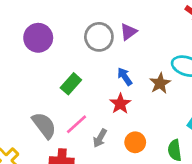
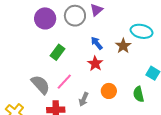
purple circle: (38, 38) -> (45, 18), moved
gray arrow: (100, 138) -> (84, 99), moved

